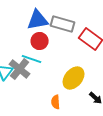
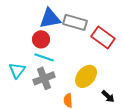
red circle: (40, 41) -> (41, 39), moved
gray cross: (20, 69) -> (44, 78), moved, turned 30

